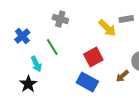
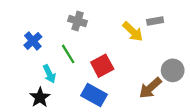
red square: (93, 57) -> (102, 66), moved
brown arrow: (122, 76) -> (150, 88), size x1.5
blue rectangle: (87, 82) -> (94, 95), moved

